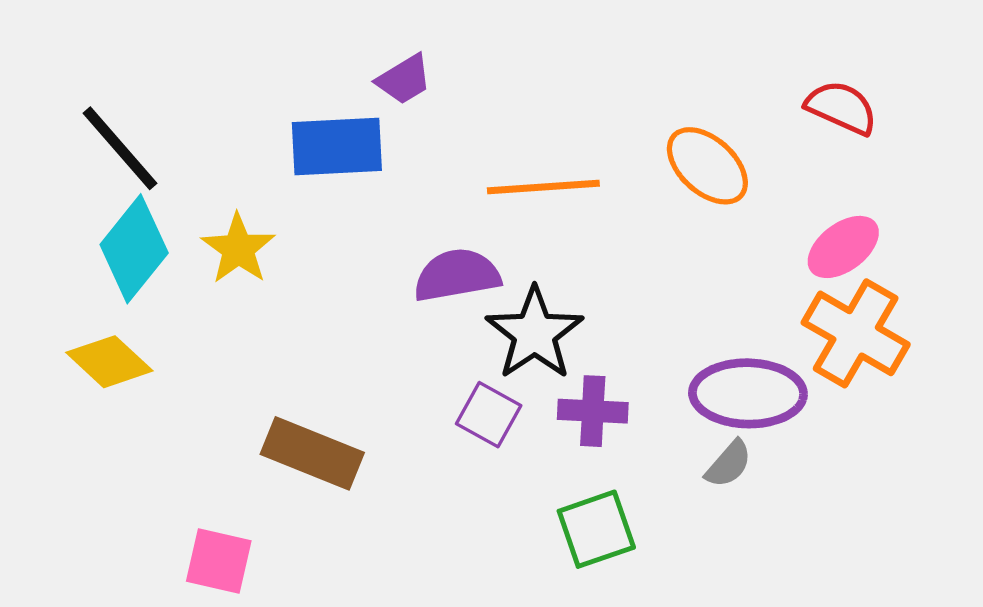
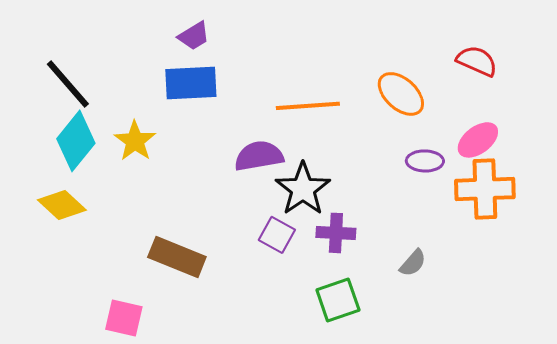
purple trapezoid: (404, 79) -> (194, 36), moved
orange cross: (856, 333) -> (485, 189), turned -32
purple ellipse: (748, 393) -> (425, 161), moved, size x0.6

